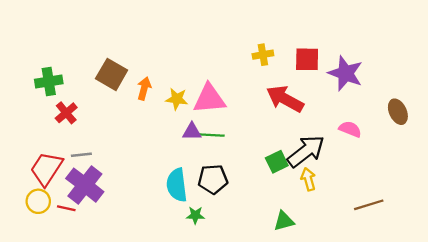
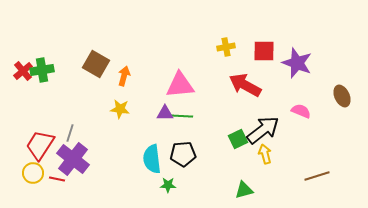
yellow star: (177, 99) -> (120, 109), moved
red cross: (66, 113) -> (23, 71), moved
gray line: (81, 155) -> (70, 133), turned -66

